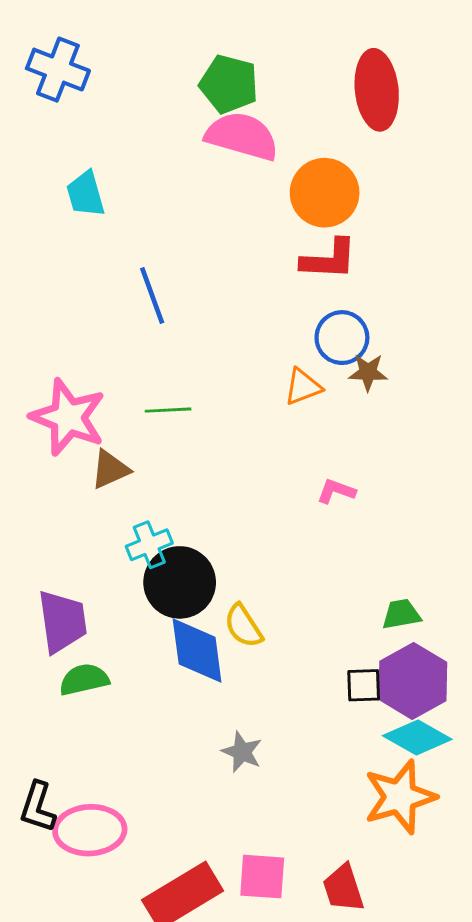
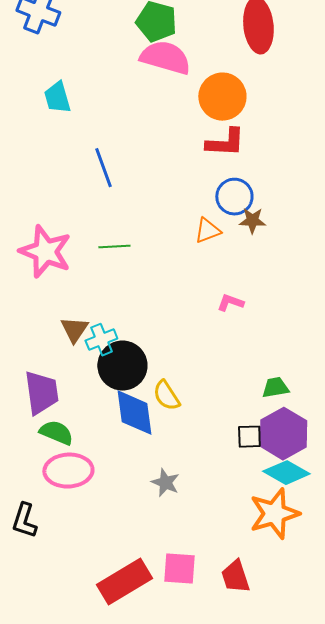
brown triangle: (110, 469) -> (74, 330), moved, turned -32
green semicircle: (84, 679) -> (56, 433), turned 36
pink ellipse: (90, 830) -> (68, 471), moved

